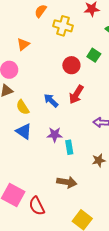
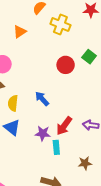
orange triangle: (23, 44) -> (20, 32), moved
red arrow: (76, 94) -> (64, 126), moved
yellow semicircle: (23, 107) -> (13, 103), turned 35

